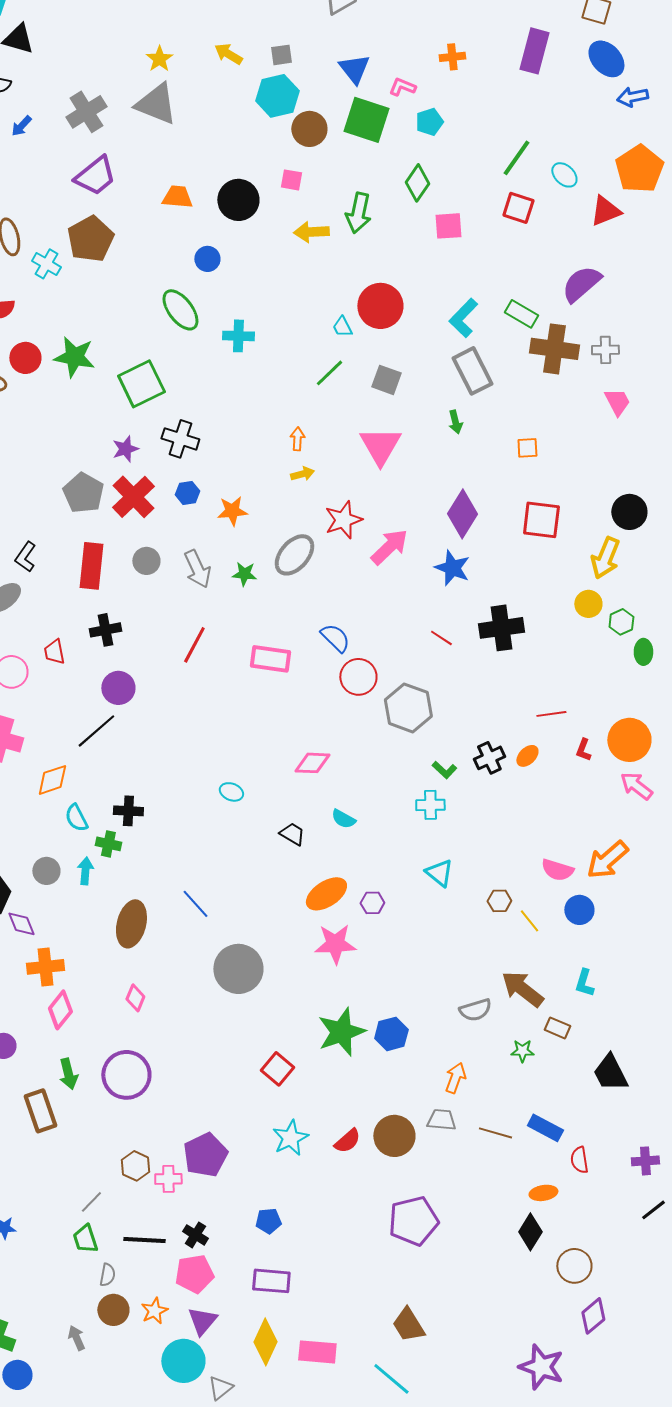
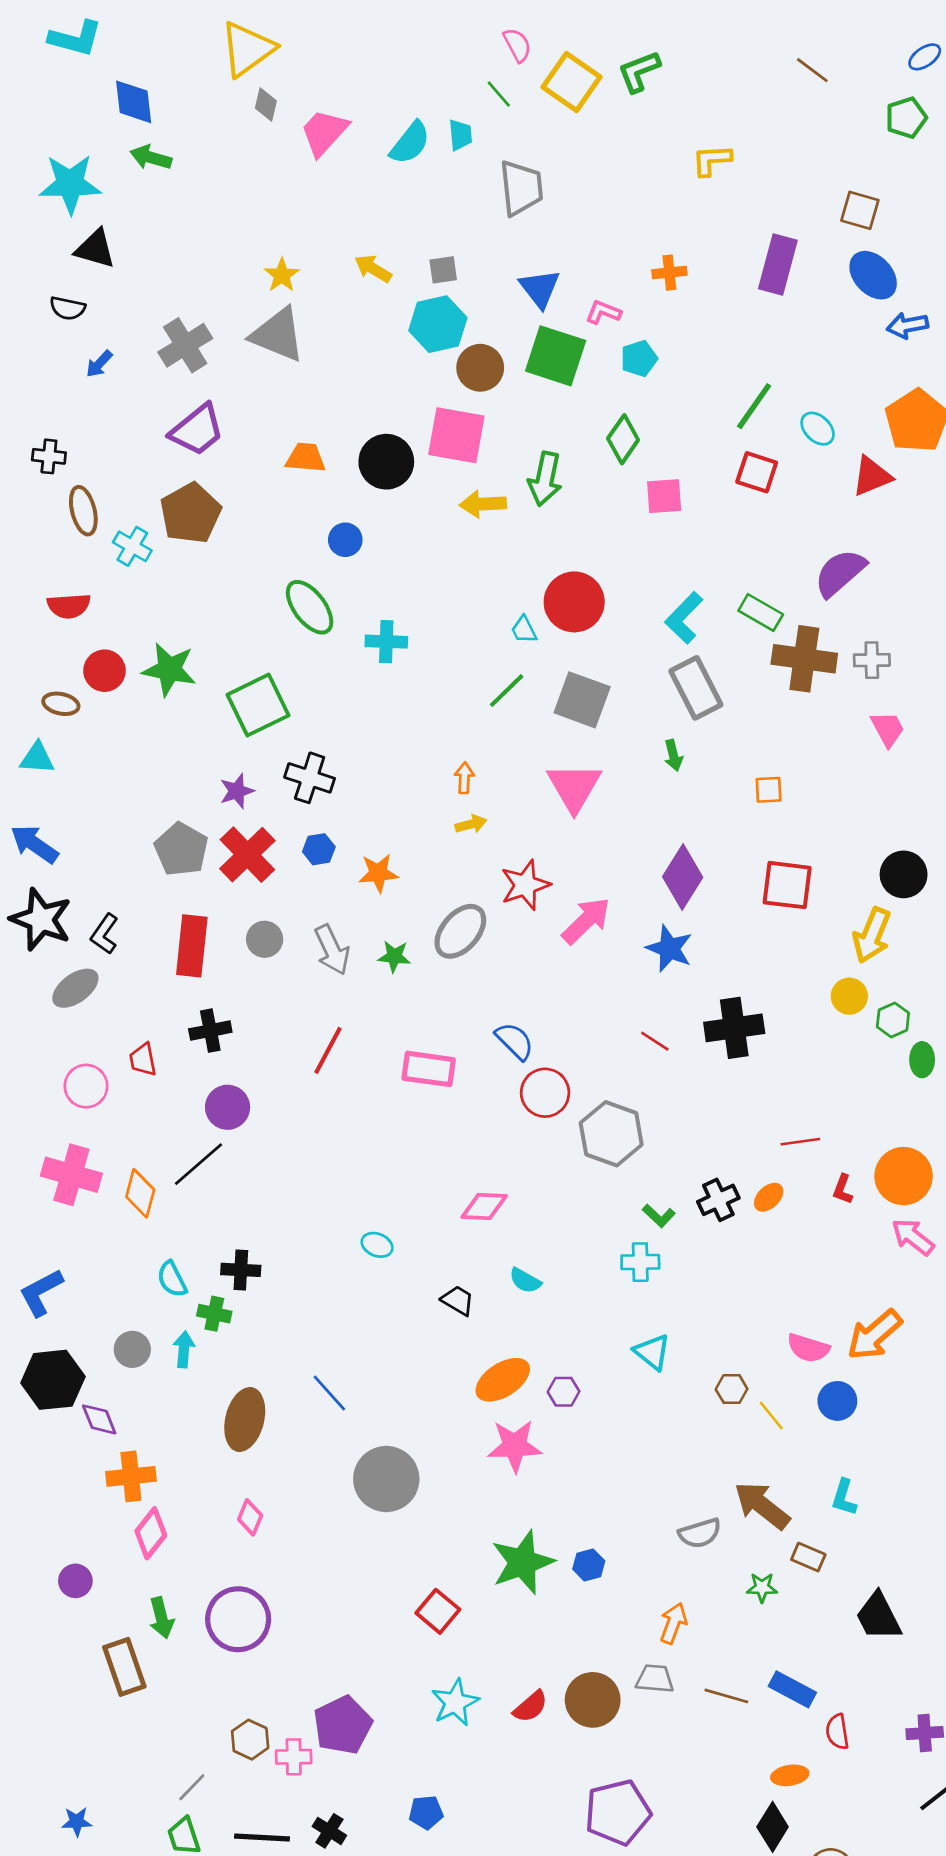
pink square: (291, 180) -> (456, 435), size x2.0
gray square: (386, 380) -> (582, 700), size x1.4
orange diamond: (52, 780) -> (140, 1193), moved, turned -57
blue hexagon: (391, 1034) -> (589, 1565), size x0.7

